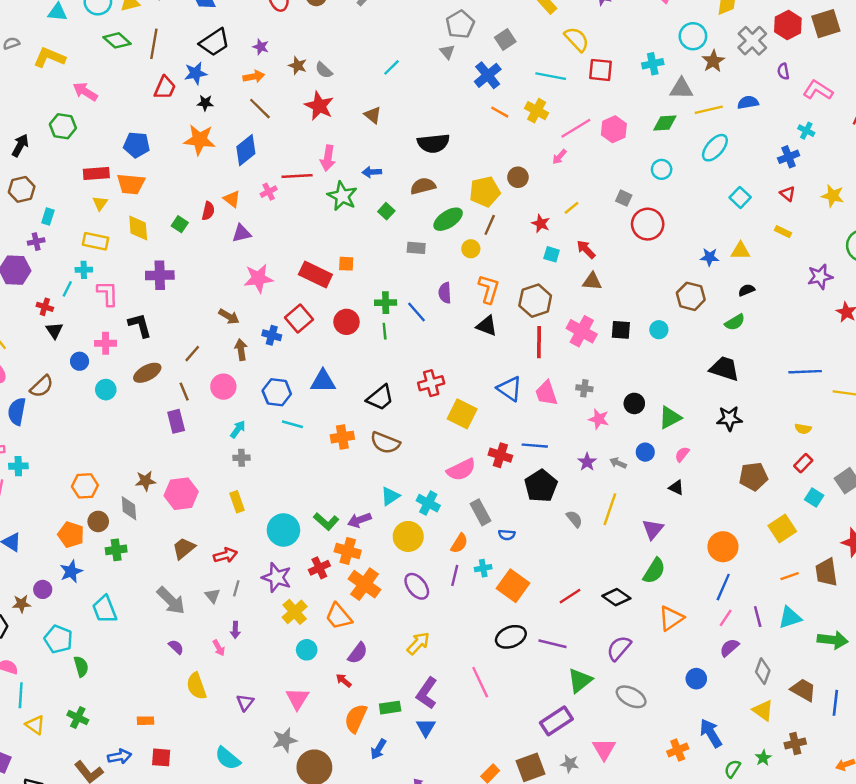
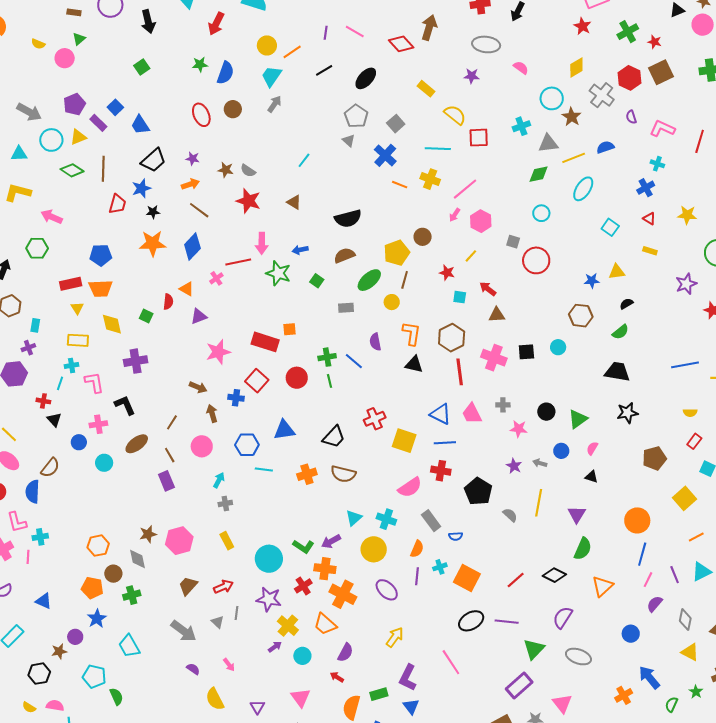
pink hexagon: (614, 129) -> (481, 221), moved
blue line: (535, 446) -> (445, 443), moved
purple arrow: (235, 630) -> (275, 647), moved, turned -120

